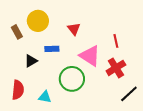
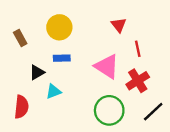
yellow circle: (38, 21) -> (59, 27), moved
red triangle: (74, 29) -> (119, 25), moved
green circle: (72, 79) -> (109, 110), moved
cyan triangle: (45, 97) -> (53, 91), moved, turned -32

